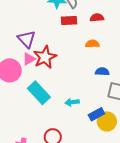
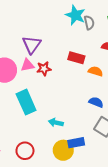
red rectangle: (69, 20) -> (76, 58), moved
red star: (45, 57) -> (44, 69), size x0.6
yellow circle: (107, 121) -> (63, 150), moved

